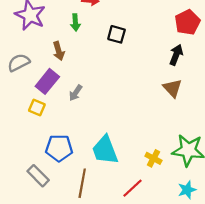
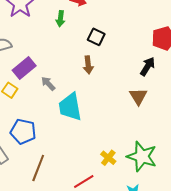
brown arrow: (59, 51) -> (88, 65), moved
gray arrow: (76, 93) -> (48, 84), turned 91
cyan trapezoid: (105, 150) -> (70, 107), moved

